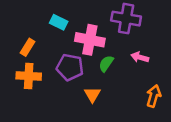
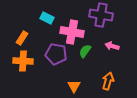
orange triangle: (92, 95) -> (74, 86), moved
orange arrow: (154, 96) -> (108, 81), moved

